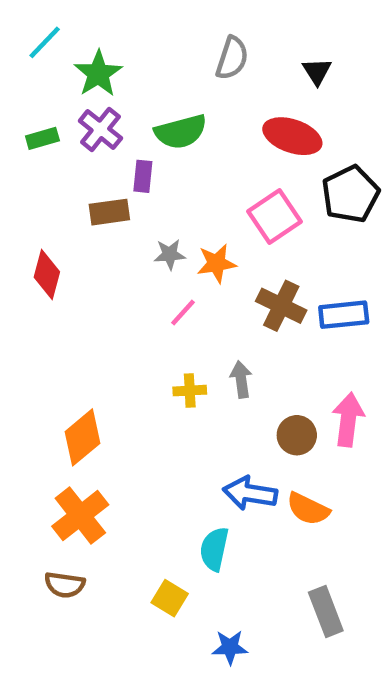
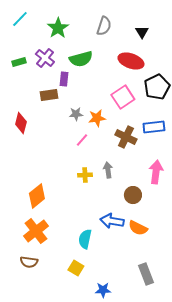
green star: (98, 74) -> (58, 28), moved
blue rectangle: (344, 315) -> (154, 127), moved
pink arrow: (348, 420) -> (156, 172), moved
cyan semicircle: (214, 549) -> (85, 239), moved

